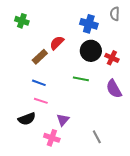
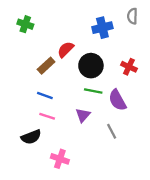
blue cross: (89, 24) -> (102, 28), turned -30
black circle: (91, 51) -> (91, 66), moved
purple semicircle: (114, 89) -> (117, 100), moved
purple triangle: (63, 120) -> (83, 115), moved
gray line: (97, 137) -> (112, 131), moved

